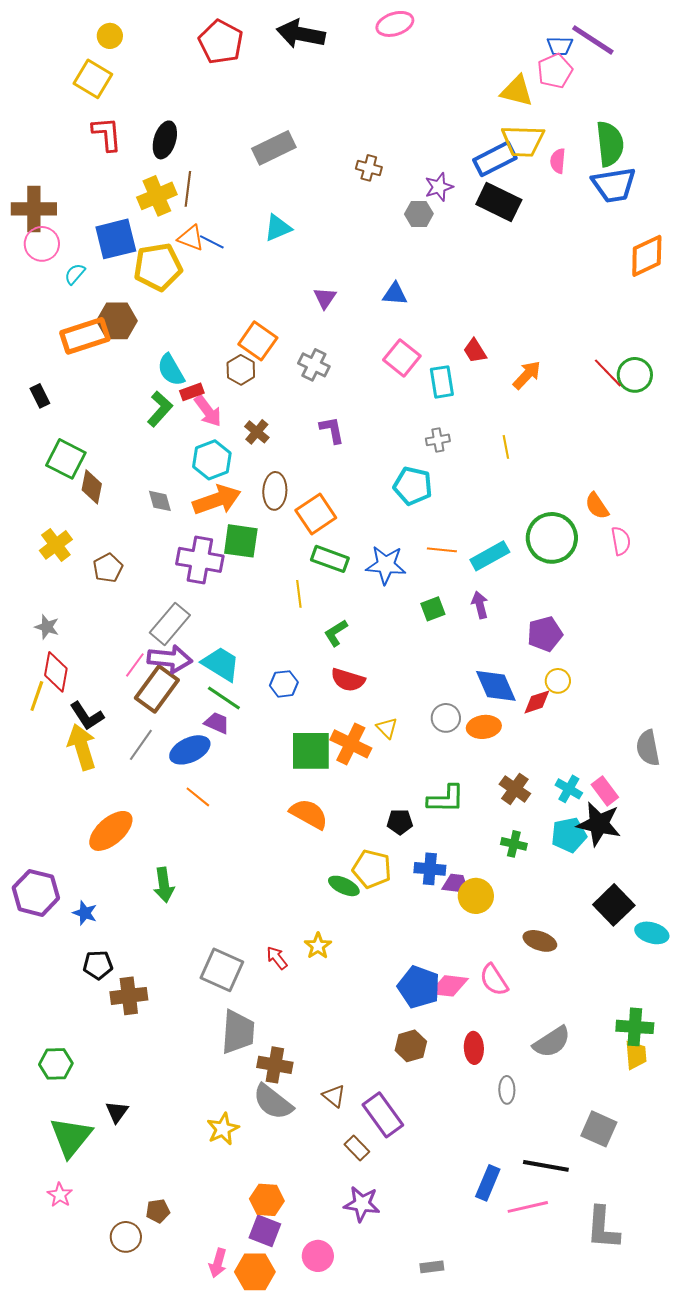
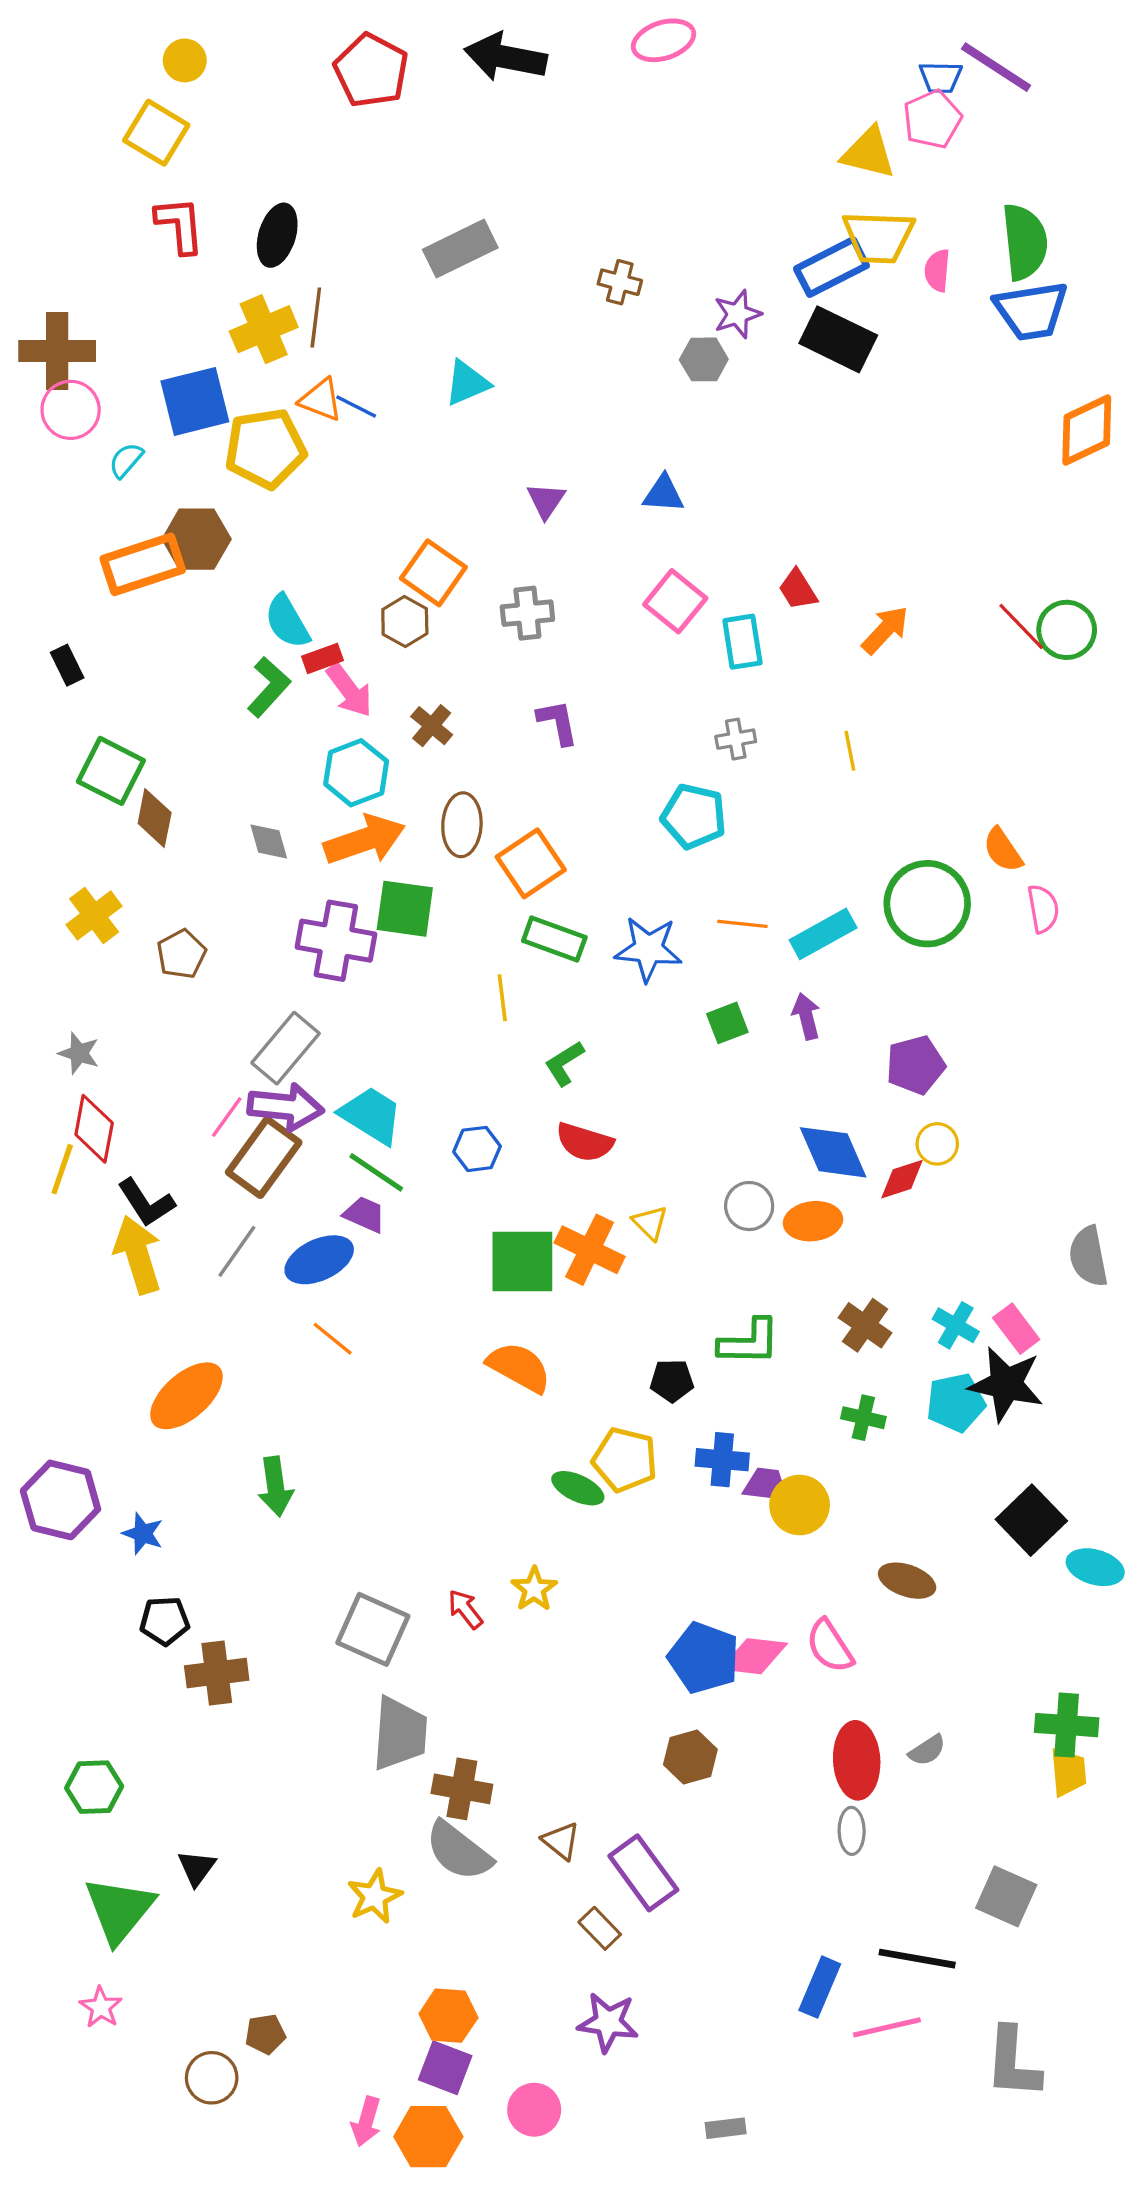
gray cross: (314, 365) -> (527, 613), turned -32
gray semicircle: (552, 1042) -> (927, 1750), size x0.6
red ellipse: (474, 1048) -> (857, 1760), moved, size x1.4

